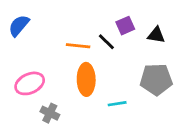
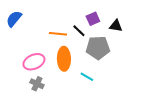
gray pentagon: (156, 79) -> (98, 48), moved
pink ellipse: (30, 83) -> (34, 62), moved
cyan line: (117, 104) -> (87, 77), turned 40

